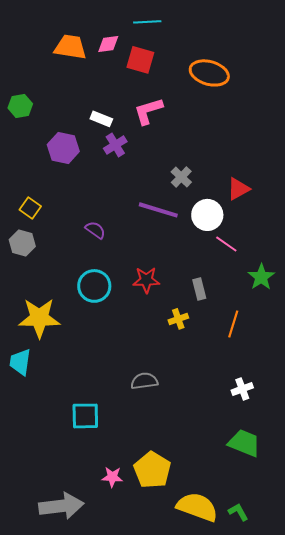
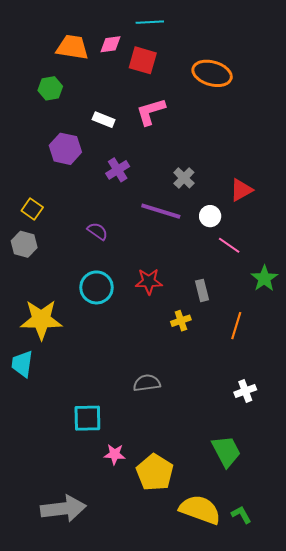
green hexagon: (20, 106) -> (50, 88), moved
purple cross: (115, 145) -> (118, 170), moved
white circle: (207, 215) -> (210, 216), size x0.7
green trapezoid: (244, 443) -> (226, 451), moved, turned 40
pink star: (112, 477) -> (115, 454), moved

